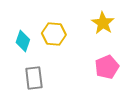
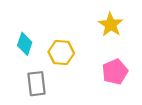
yellow hexagon: (54, 34) -> (61, 52), moved

